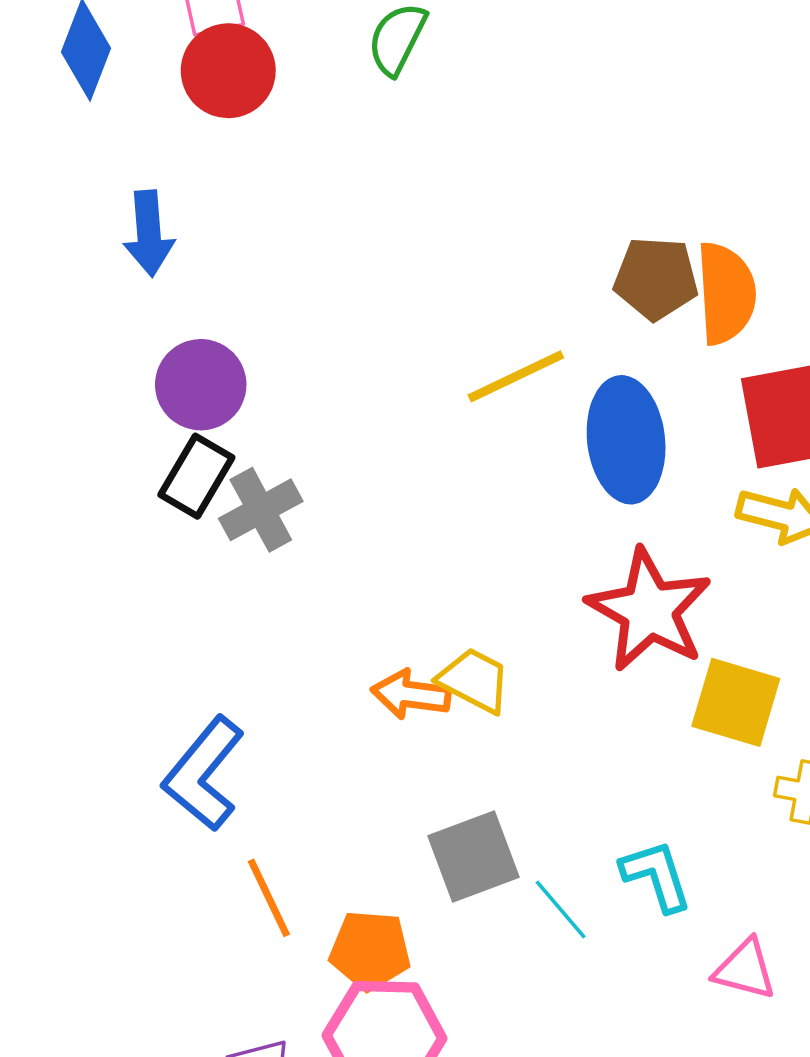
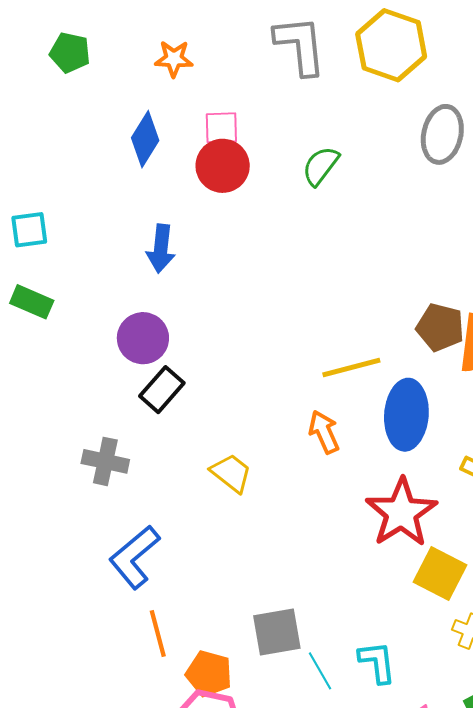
purple circle: (201, 385) -> (143, 338), moved
gray cross: (261, 510) -> (105, 461), moved, turned 30
yellow trapezoid: (474, 680) -> (231, 473), moved
orange arrow: (411, 695) -> (324, 432), moved, turned 48

